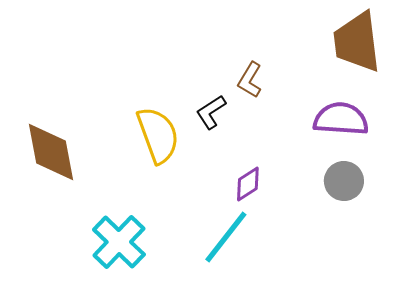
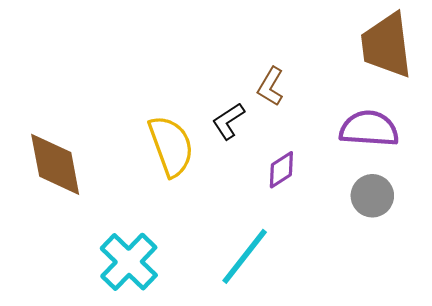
purple diamond: (248, 184) -> (281, 170), moved

